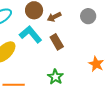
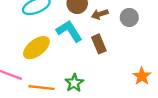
gray circle: (88, 16) -> (129, 17), moved
green star: (55, 77) -> (74, 83), moved

